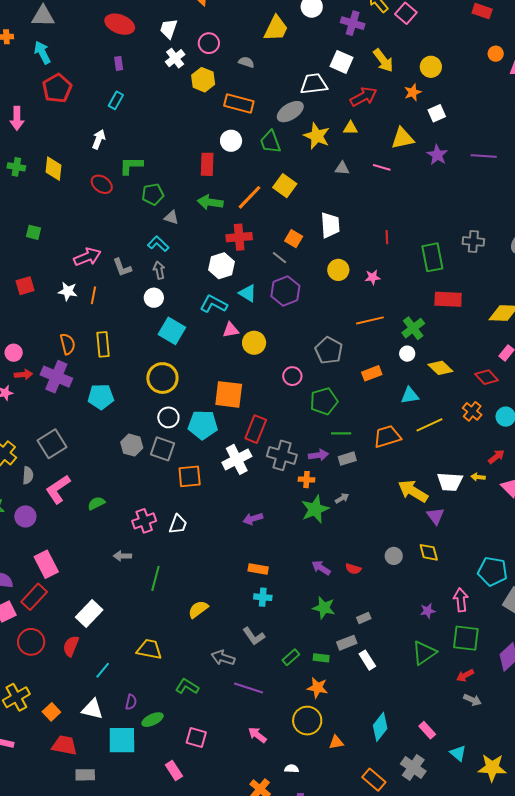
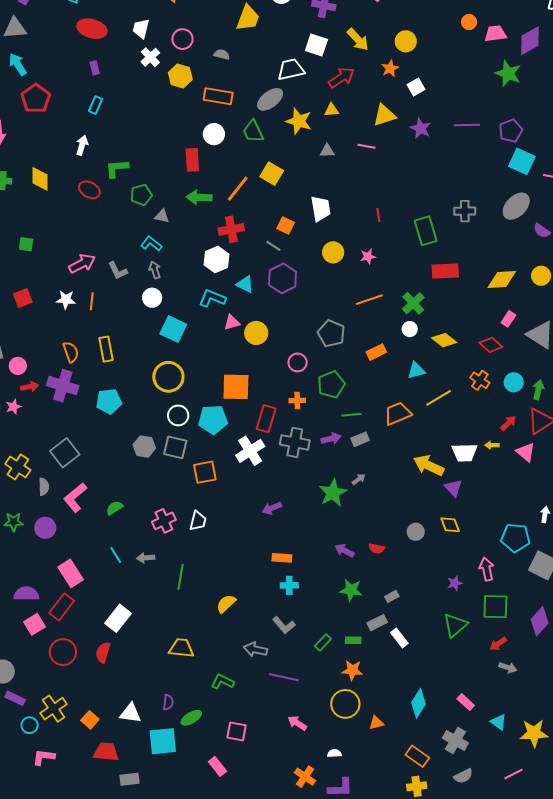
orange cross: (307, 480) -> (297, 401), moved
cyan line: (103, 670) -> (116, 555), moved, turned -66

